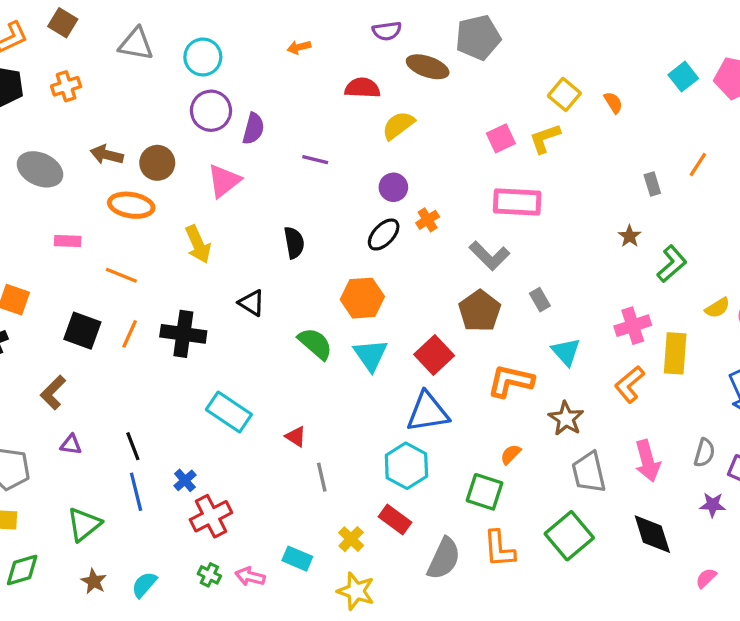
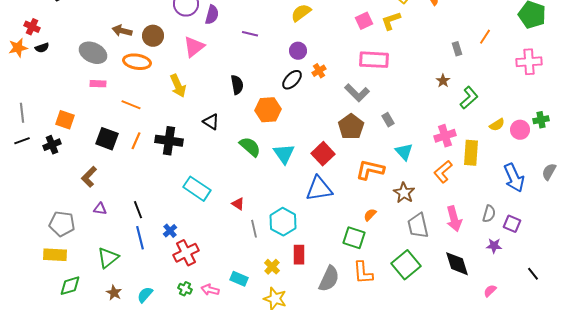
gray ellipse: (40, 169) -> (93, 53), moved
orange hexagon: (362, 298) -> (268, 110), moved
cyan hexagon: (406, 466) -> (283, 222), moved
red rectangle: (395, 519) -> (299, 255), turned 54

